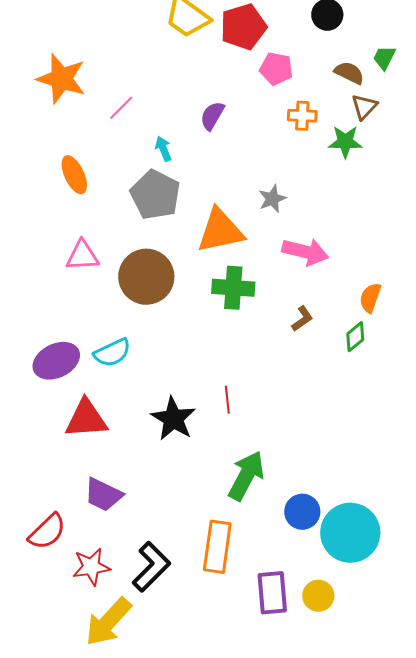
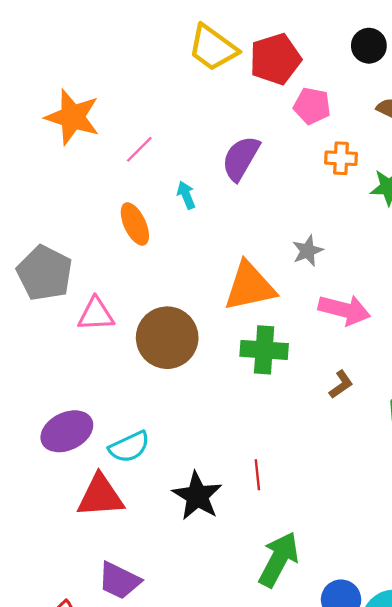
purple semicircle: (212, 116) -> (241, 158), size x1.4
orange ellipse: (74, 175) -> (135, 224), moved
gray pentagon: (155, 195) -> (45, 273), moved
cyan semicircle: (112, 353) -> (129, 447), moved

